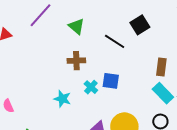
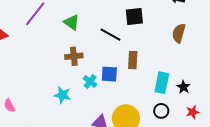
black square: (140, 25) -> (134, 17), turned 30
brown rectangle: (161, 67) -> (133, 60), moved
cyan rectangle: (163, 93) -> (162, 83), turned 60

